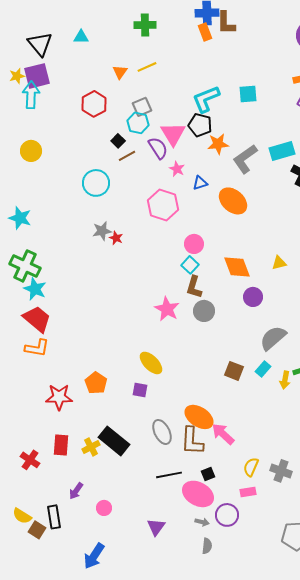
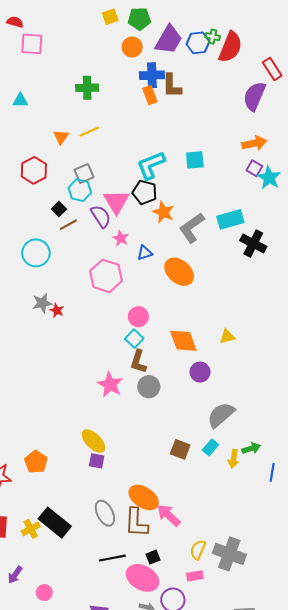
orange star: (218, 144) -> (163, 212), turned 30
purple square: (140, 390) -> (97, 461), moved
gray cross: (281, 471) -> (229, 554), size x1.4

